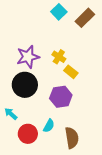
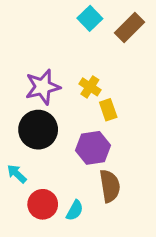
yellow rectangle: (71, 72) -> (108, 110), turned 32
cyan semicircle: (49, 126) -> (75, 210), moved
brown semicircle: (72, 138) -> (110, 186), moved

